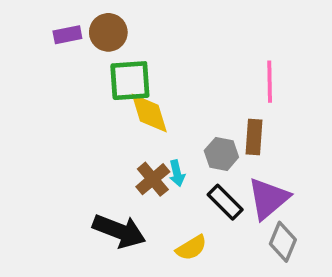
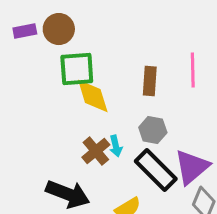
brown rectangle: (254, 137) -> (150, 81), moved
black rectangle: (225, 202) -> (156, 170), size x1.4

